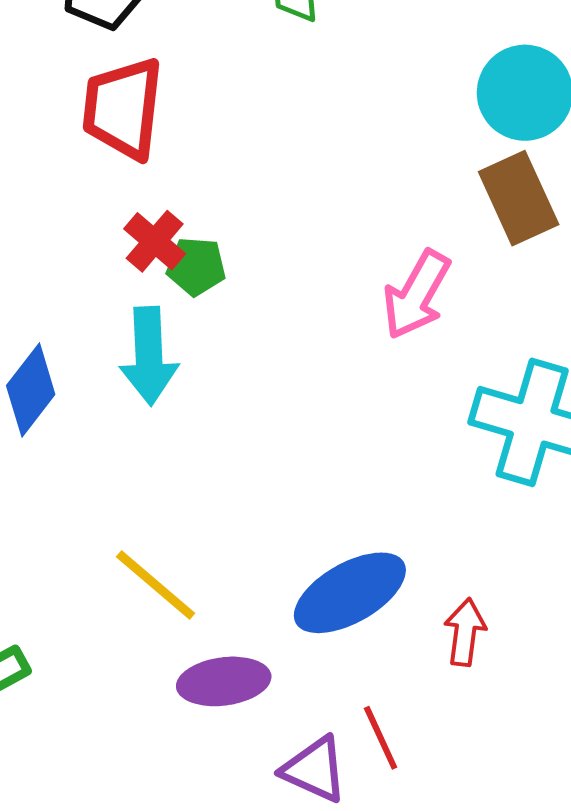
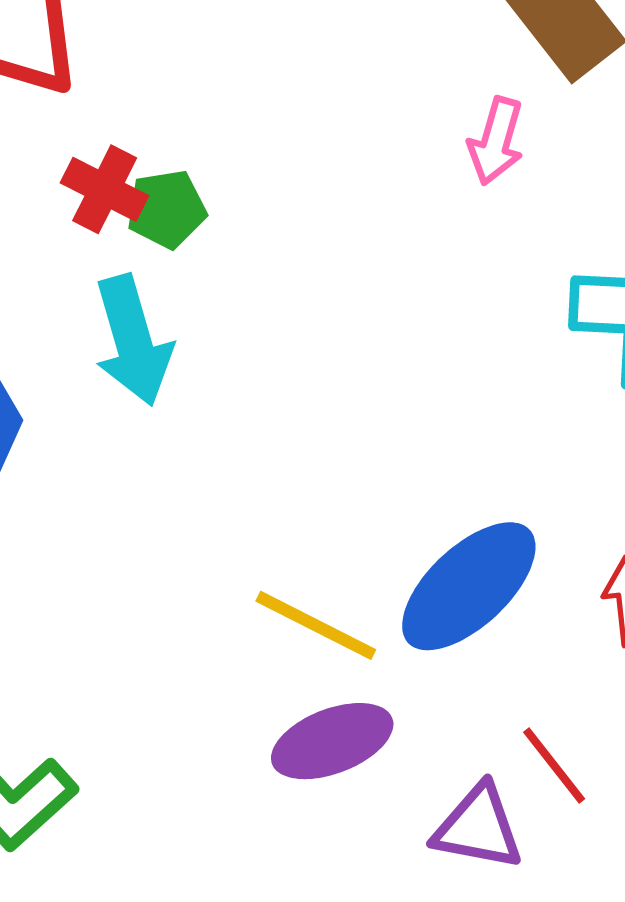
pink arrow: (416, 295) -> (496, 141), moved, size x0.7
yellow line: (156, 585) -> (316, 625), moved

